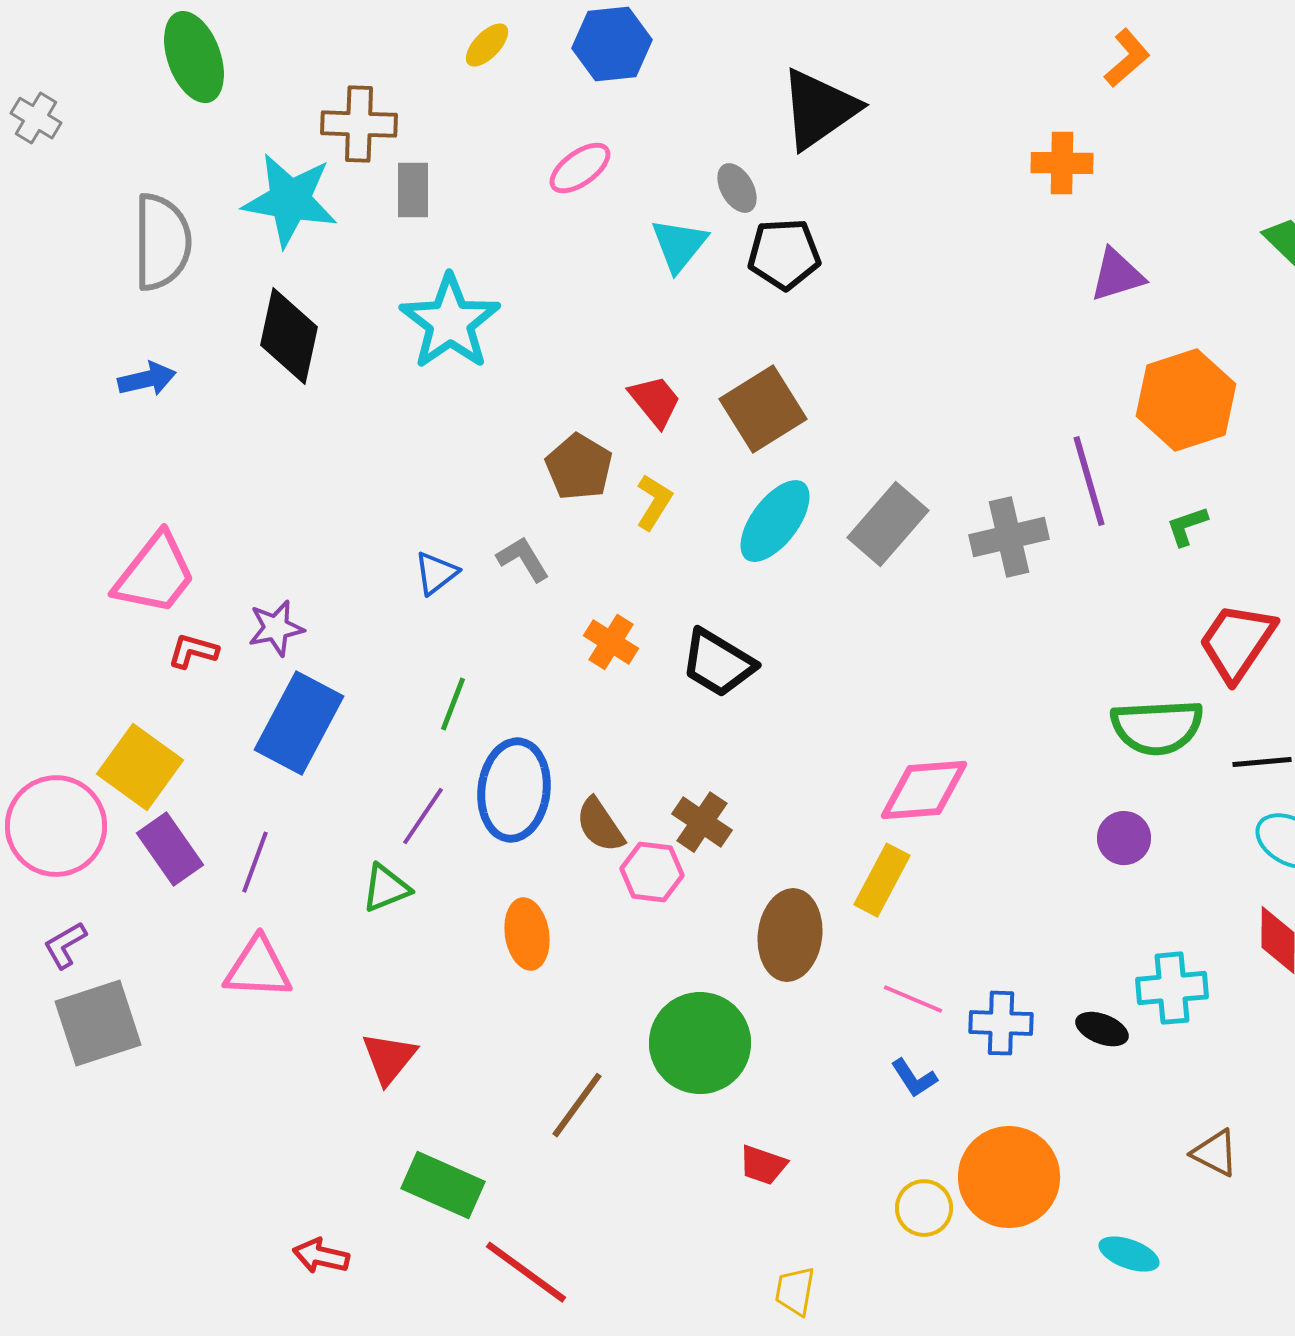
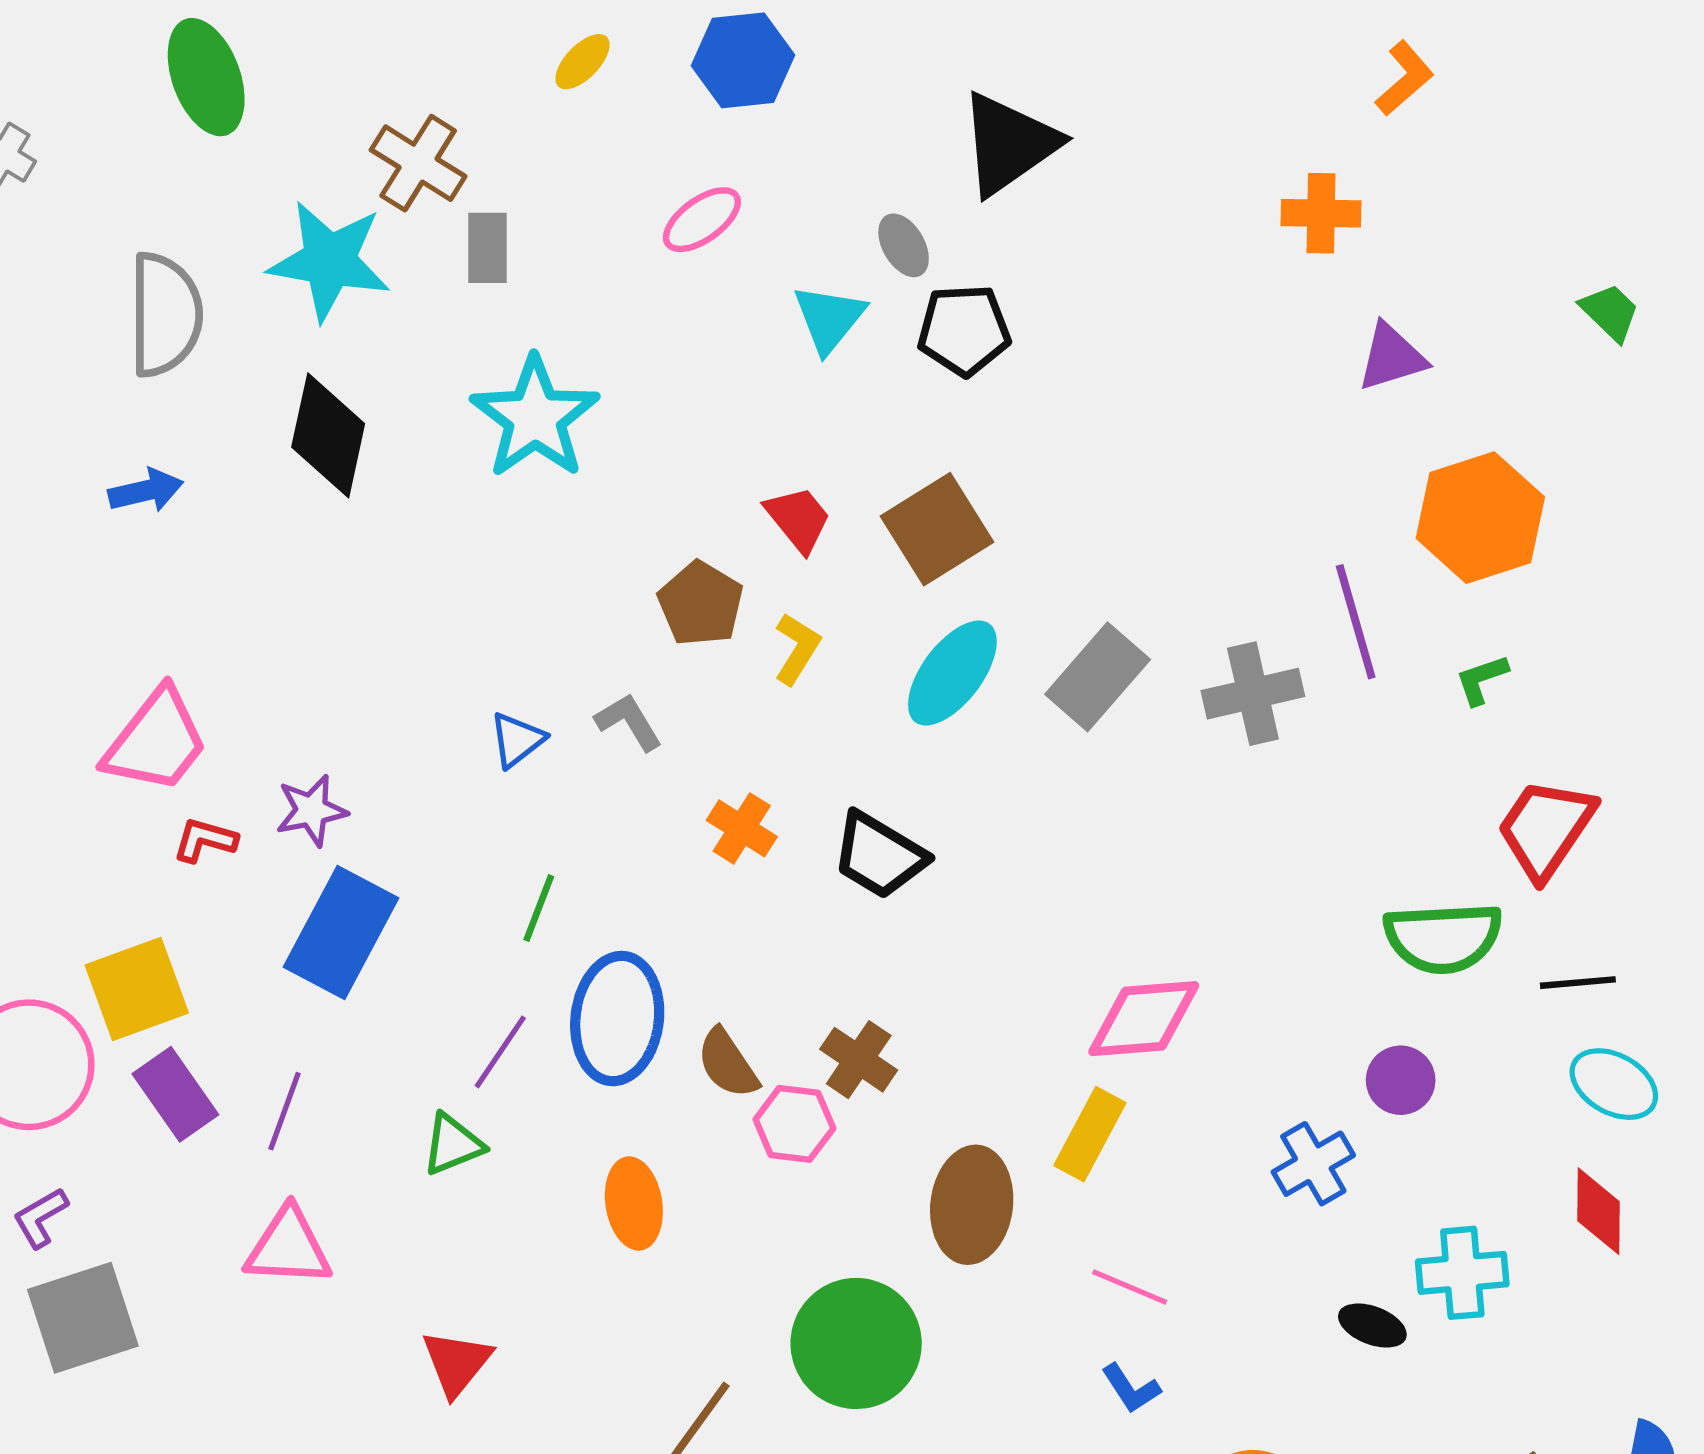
brown cross: (359, 124) -> (418, 163), turned 30
yellow square: (140, 767) -> (137, 989), turned 34
blue cross: (1001, 1023) -> (1313, 1164), moved, turned -32

